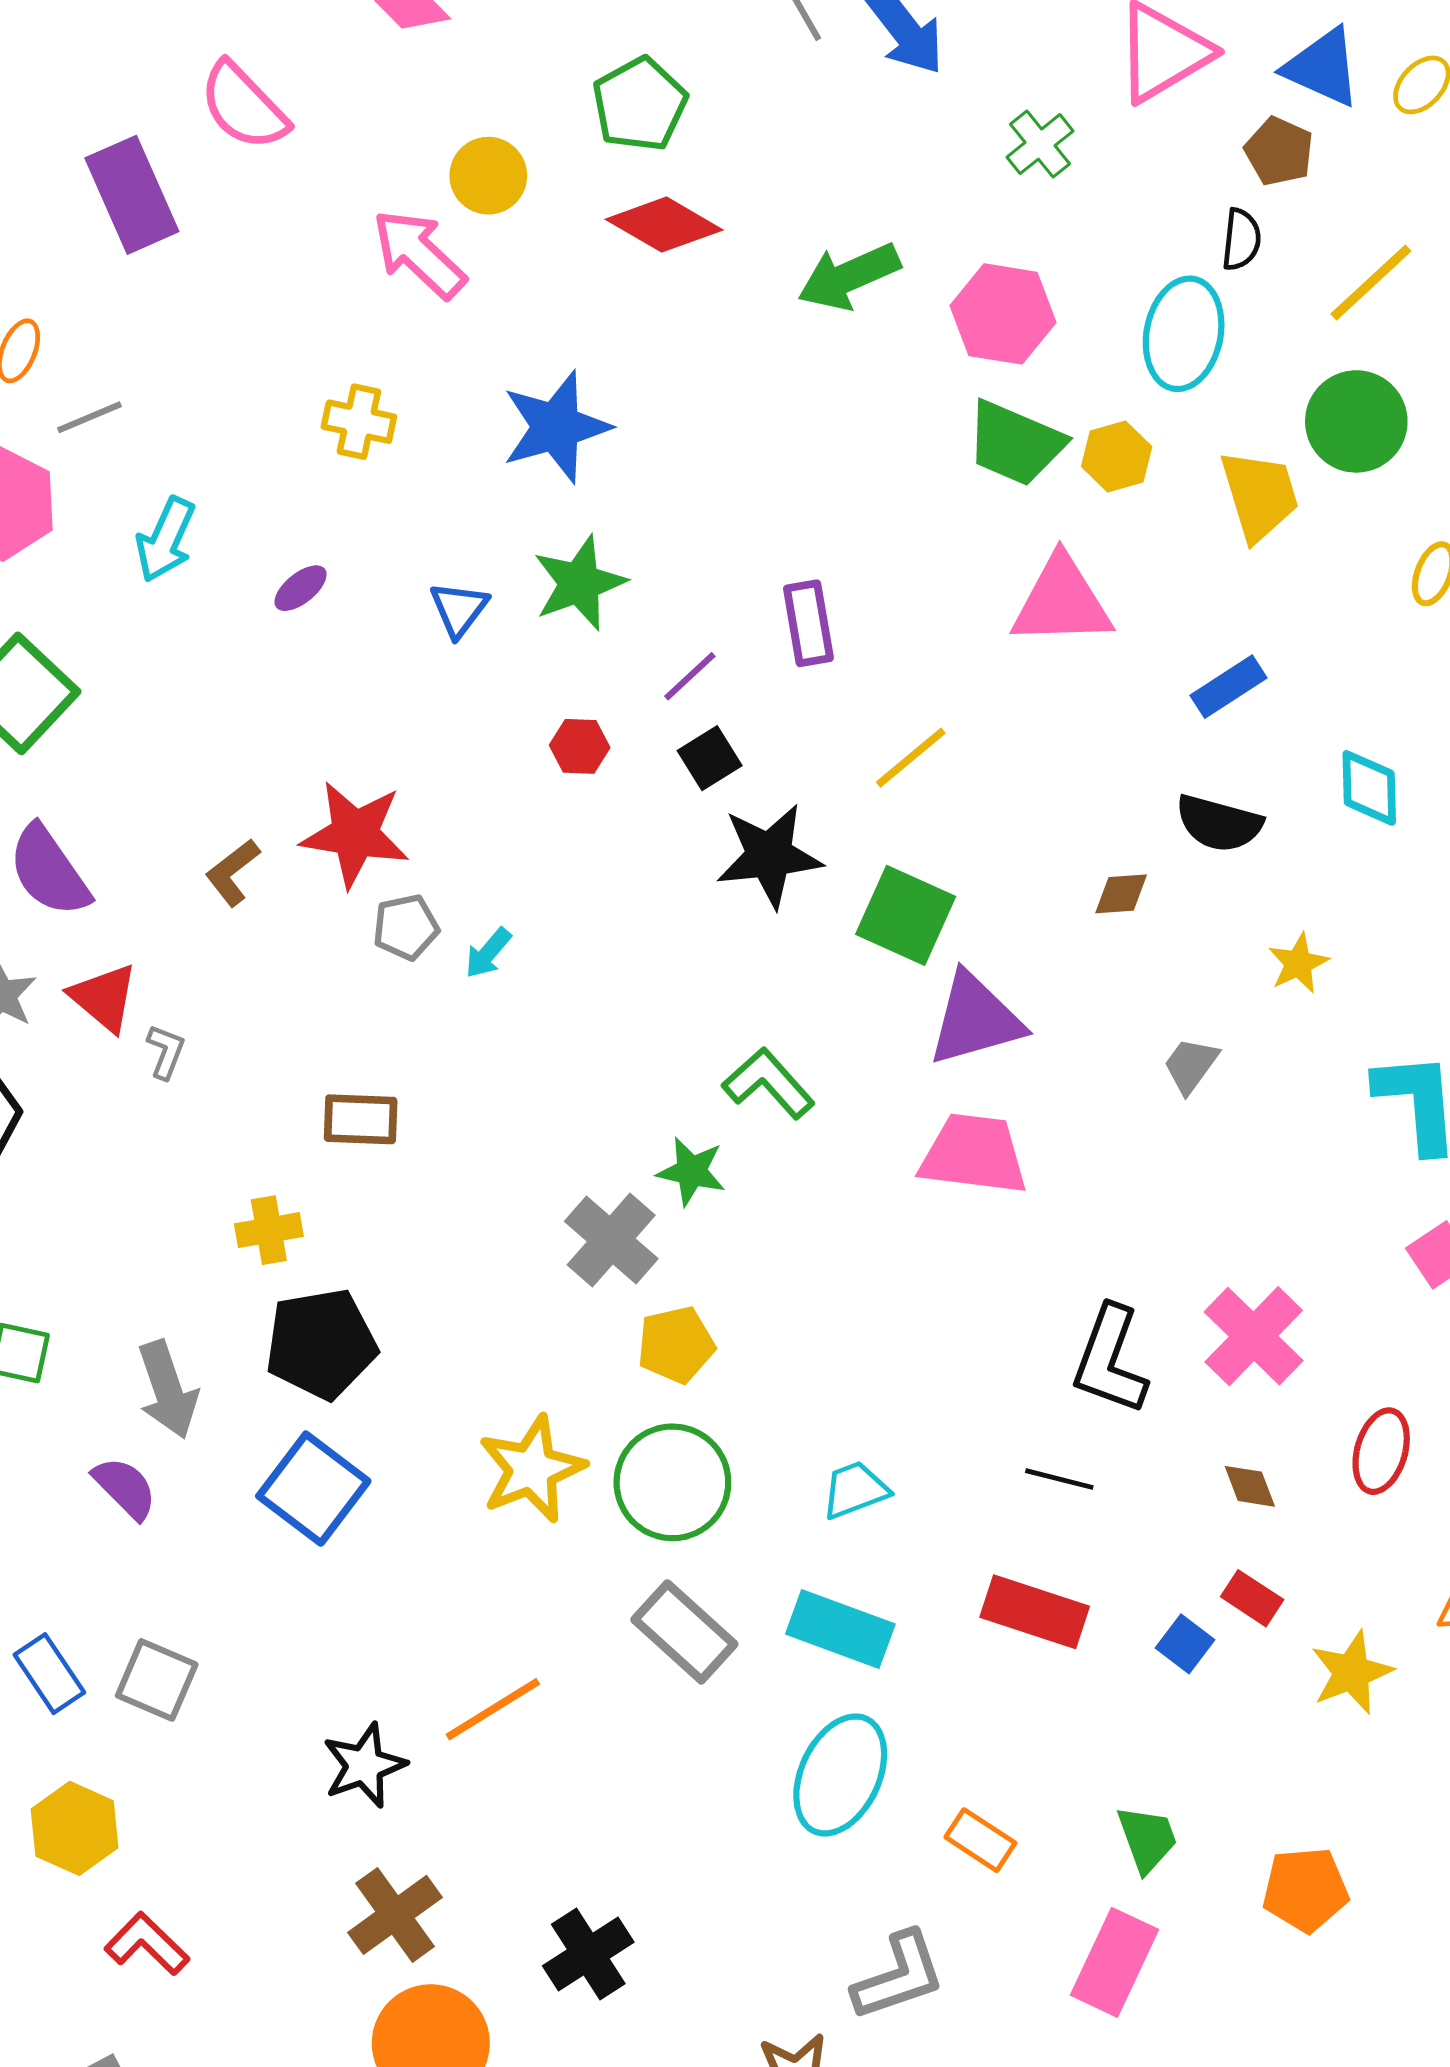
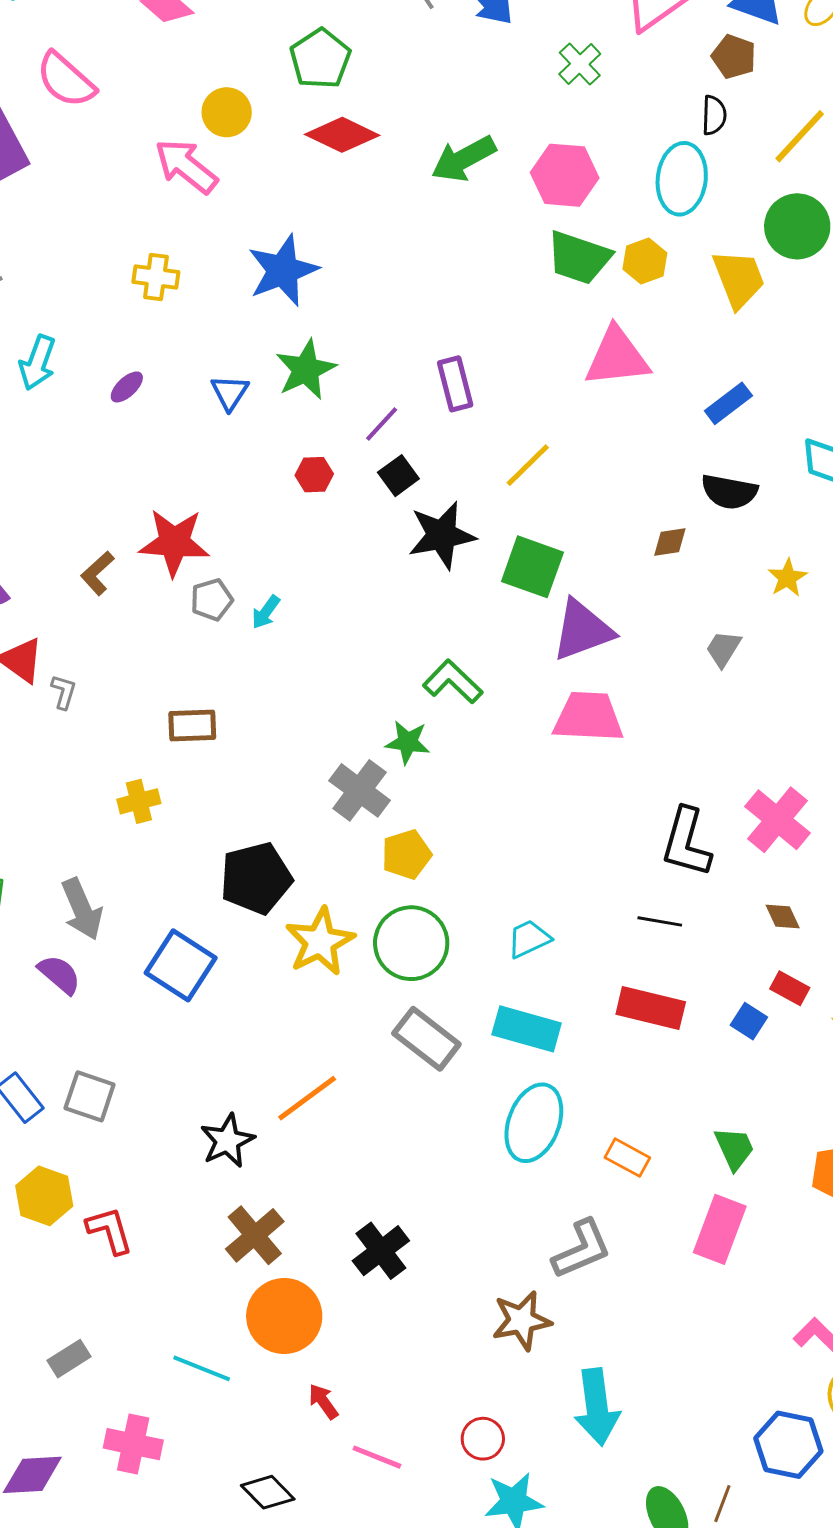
black pentagon: (321, 1344) -> (256, 878), moved
red L-shape: (147, 1944) -> (110, 1230), moved, turned 34

